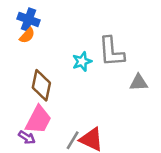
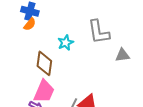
cyan star: (82, 61) -> (66, 43), moved

